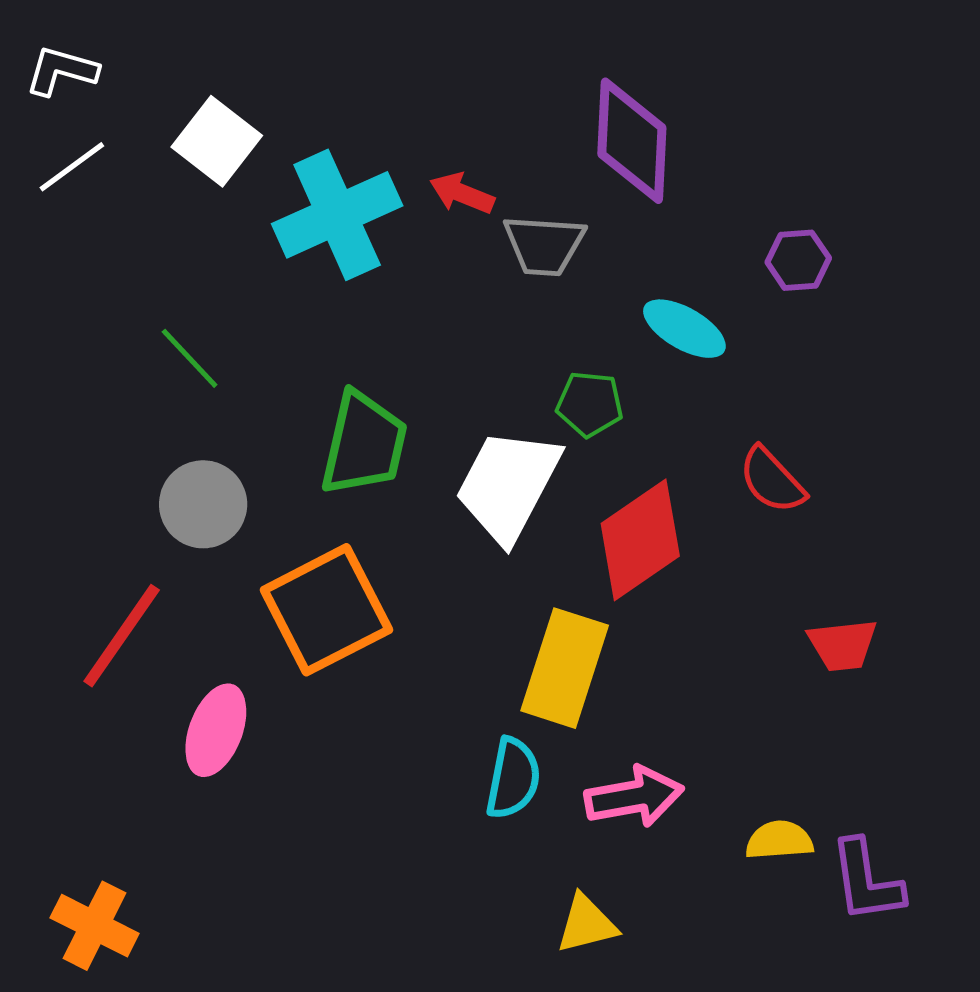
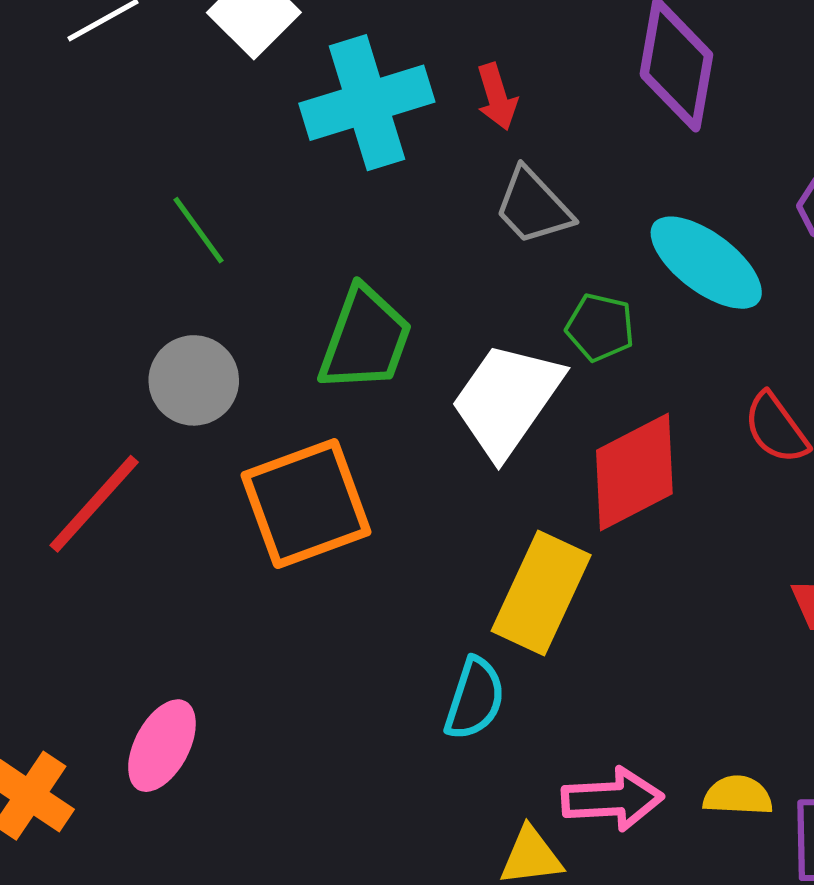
red arrow: (462, 193) -> (497, 97), turned -136
gray trapezoid: (544, 245) -> (533, 207), moved, turned 36
cyan ellipse: (684, 329) -> (706, 263), size x1.4
pink ellipse: (216, 730) -> (162, 746), moved
pink arrow: (634, 797) -> (612, 799), moved

